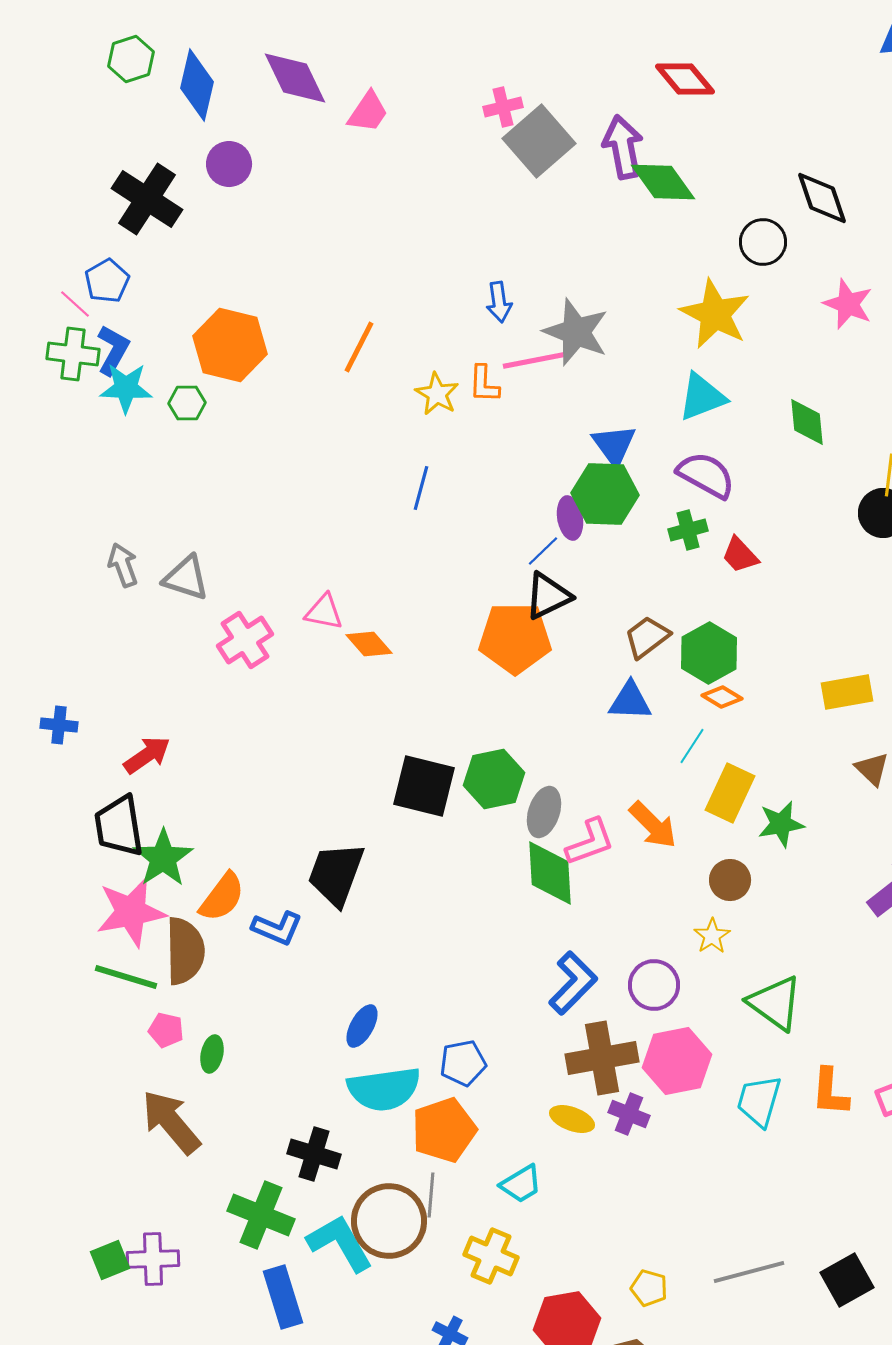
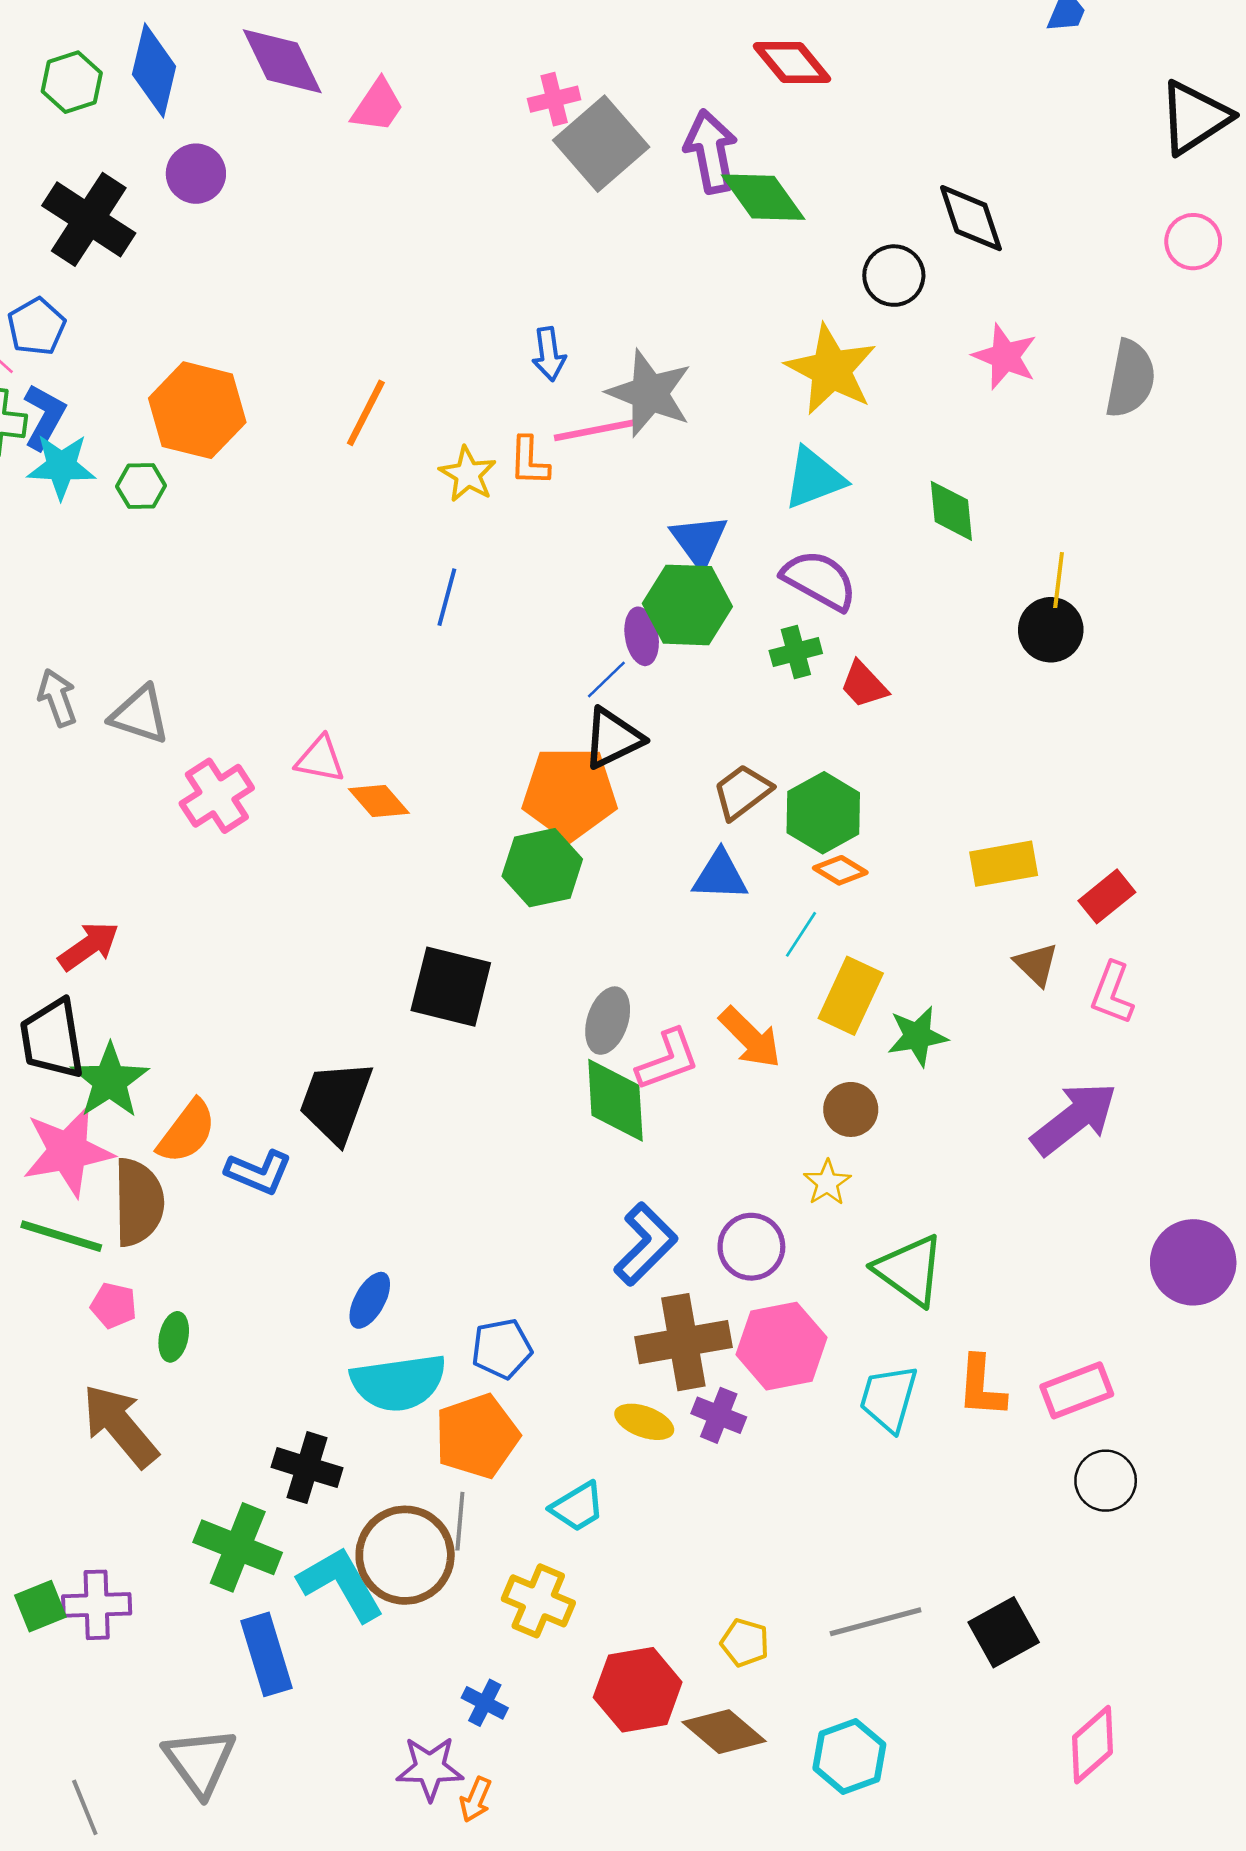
green hexagon: (131, 59) -> (72, 82), moved
green hexagon: (494, 779) -> (542, 868), moved

